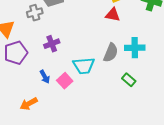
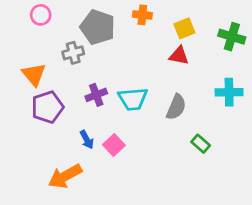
cyan cross: (135, 48) -> (229, 92), moved
cyan trapezoid: (84, 66) -> (133, 99), moved
orange arrow: (29, 104) -> (65, 176), size x1.4

